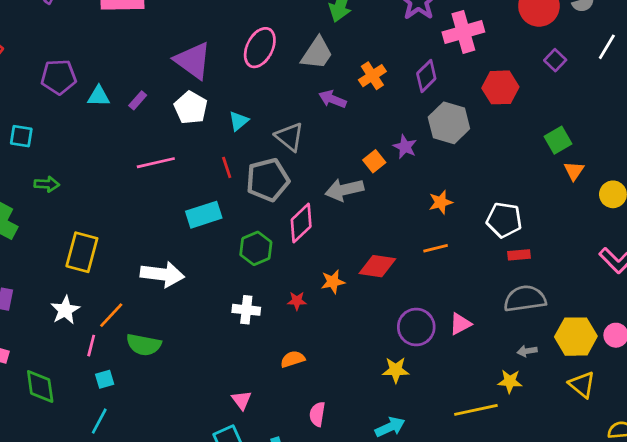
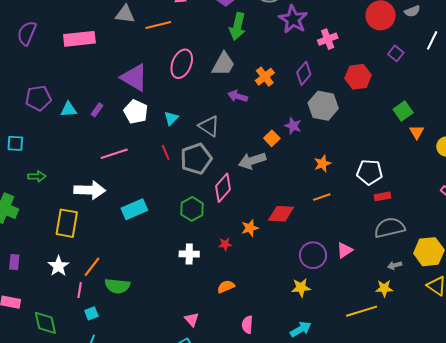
pink cross: (463, 32) -> (328, 39), size x0.7
cyan rectangle: (204, 215) -> (134, 209), moved
white arrow: (162, 274) -> (90, 190), moved

